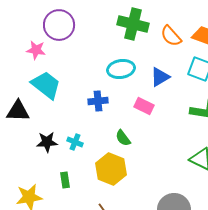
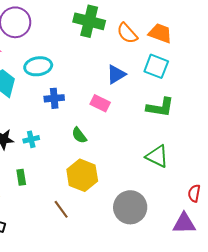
cyan ellipse: (121, 69) -> (38, 66), moved
cyan cross: (75, 142) -> (31, 139), turned -35
yellow hexagon: (111, 169) -> (82, 175), moved

